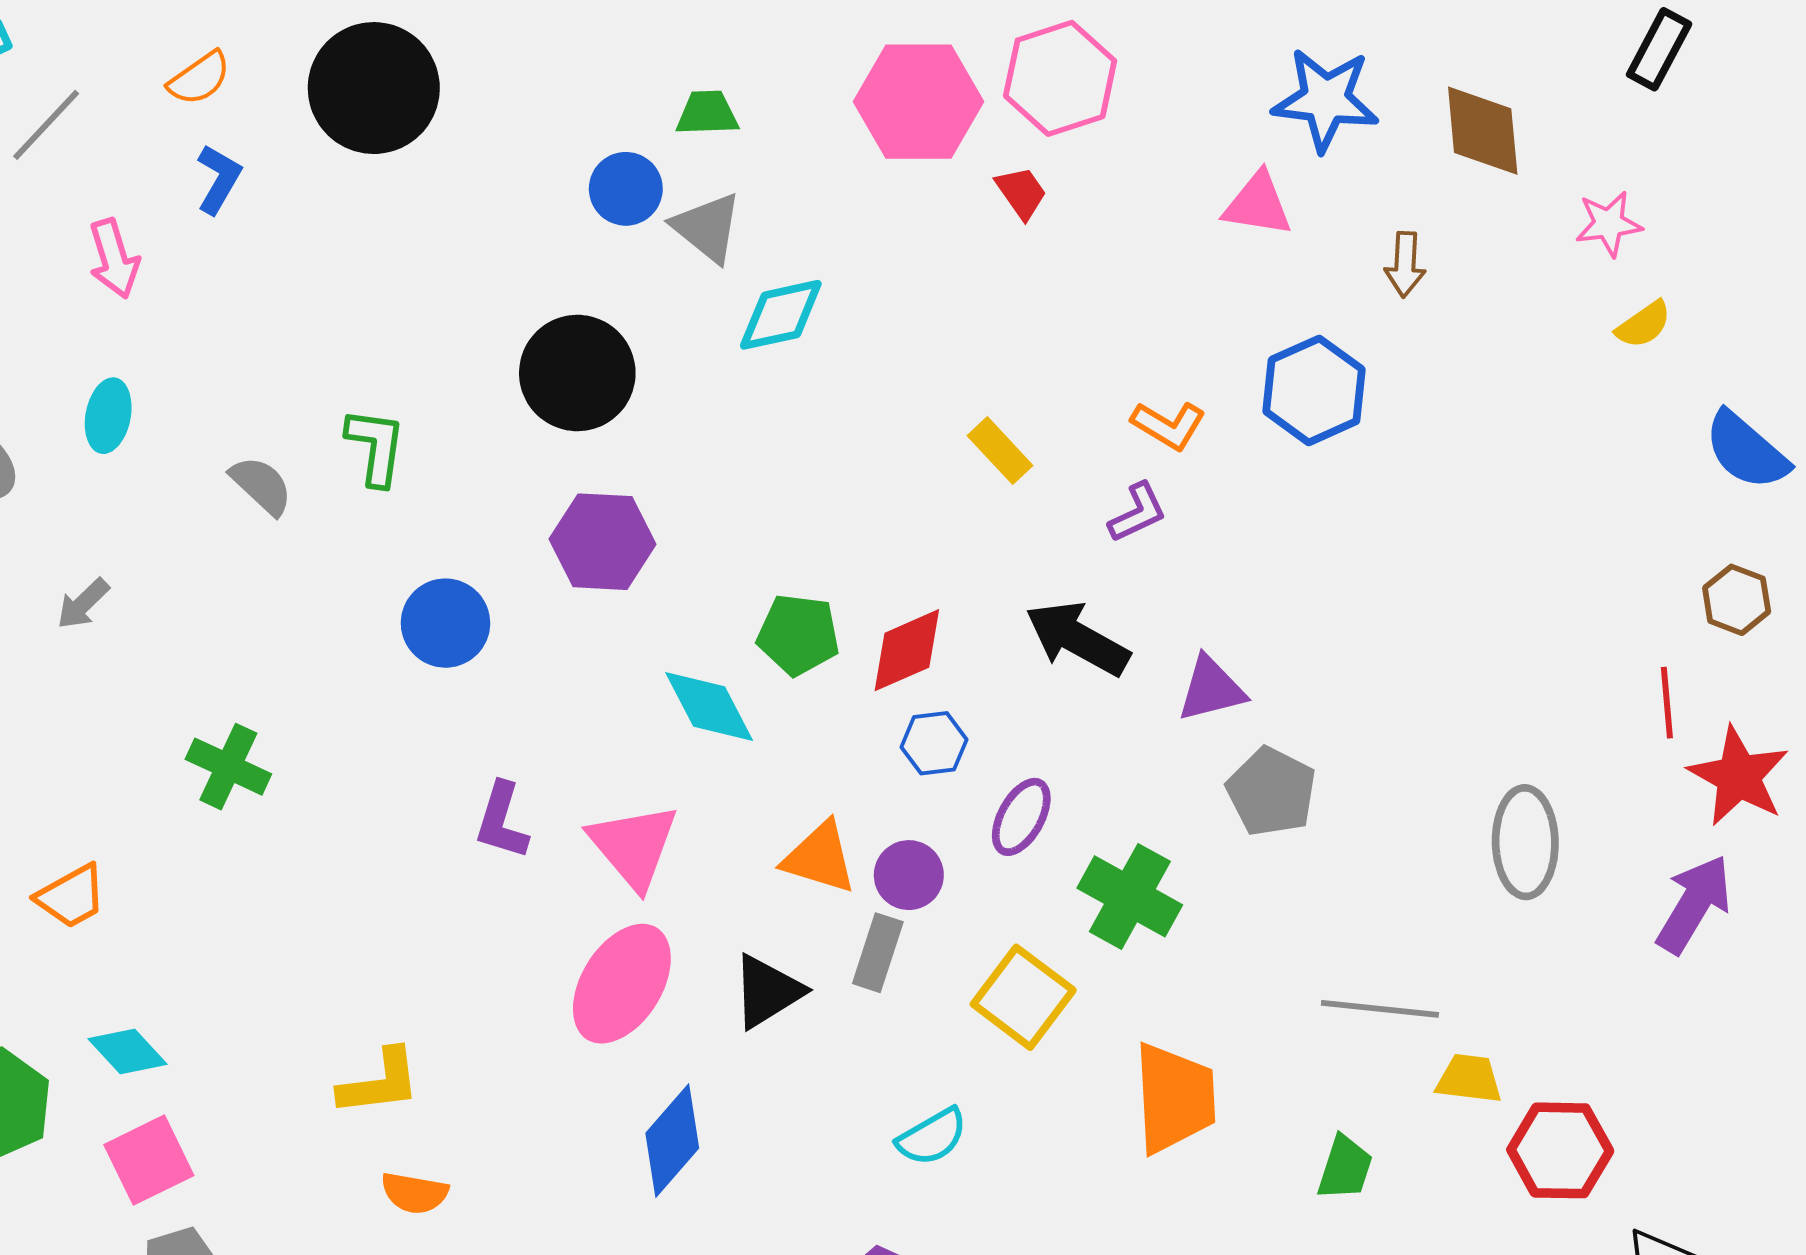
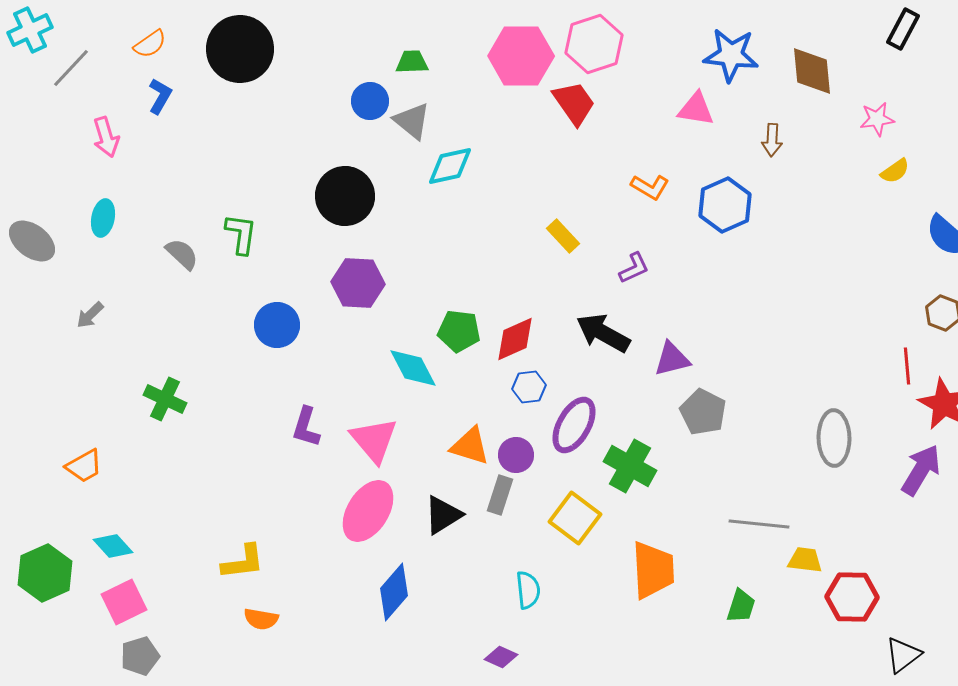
red trapezoid: (1021, 193) -> (574, 103), size x1.6
orange L-shape: (1169, 425) -> (650, 187), moved
purple ellipse: (1021, 817) -> (574, 425), size x1.4
cyan semicircle: (932, 1137) -> (528, 590), turned -66

